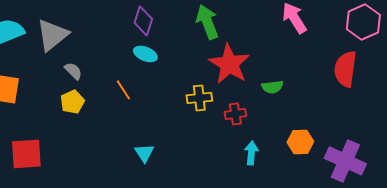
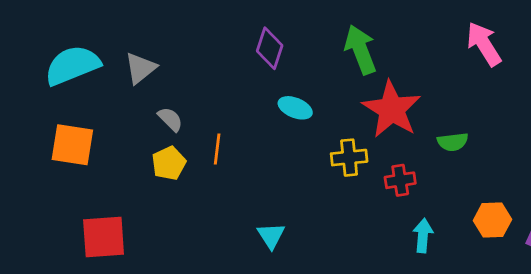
gray triangle: (52, 35) -> (140, 68), size x0.7
cyan ellipse: (145, 54) -> (295, 108), moved
orange line: (123, 90) -> (217, 149), moved, turned 40

